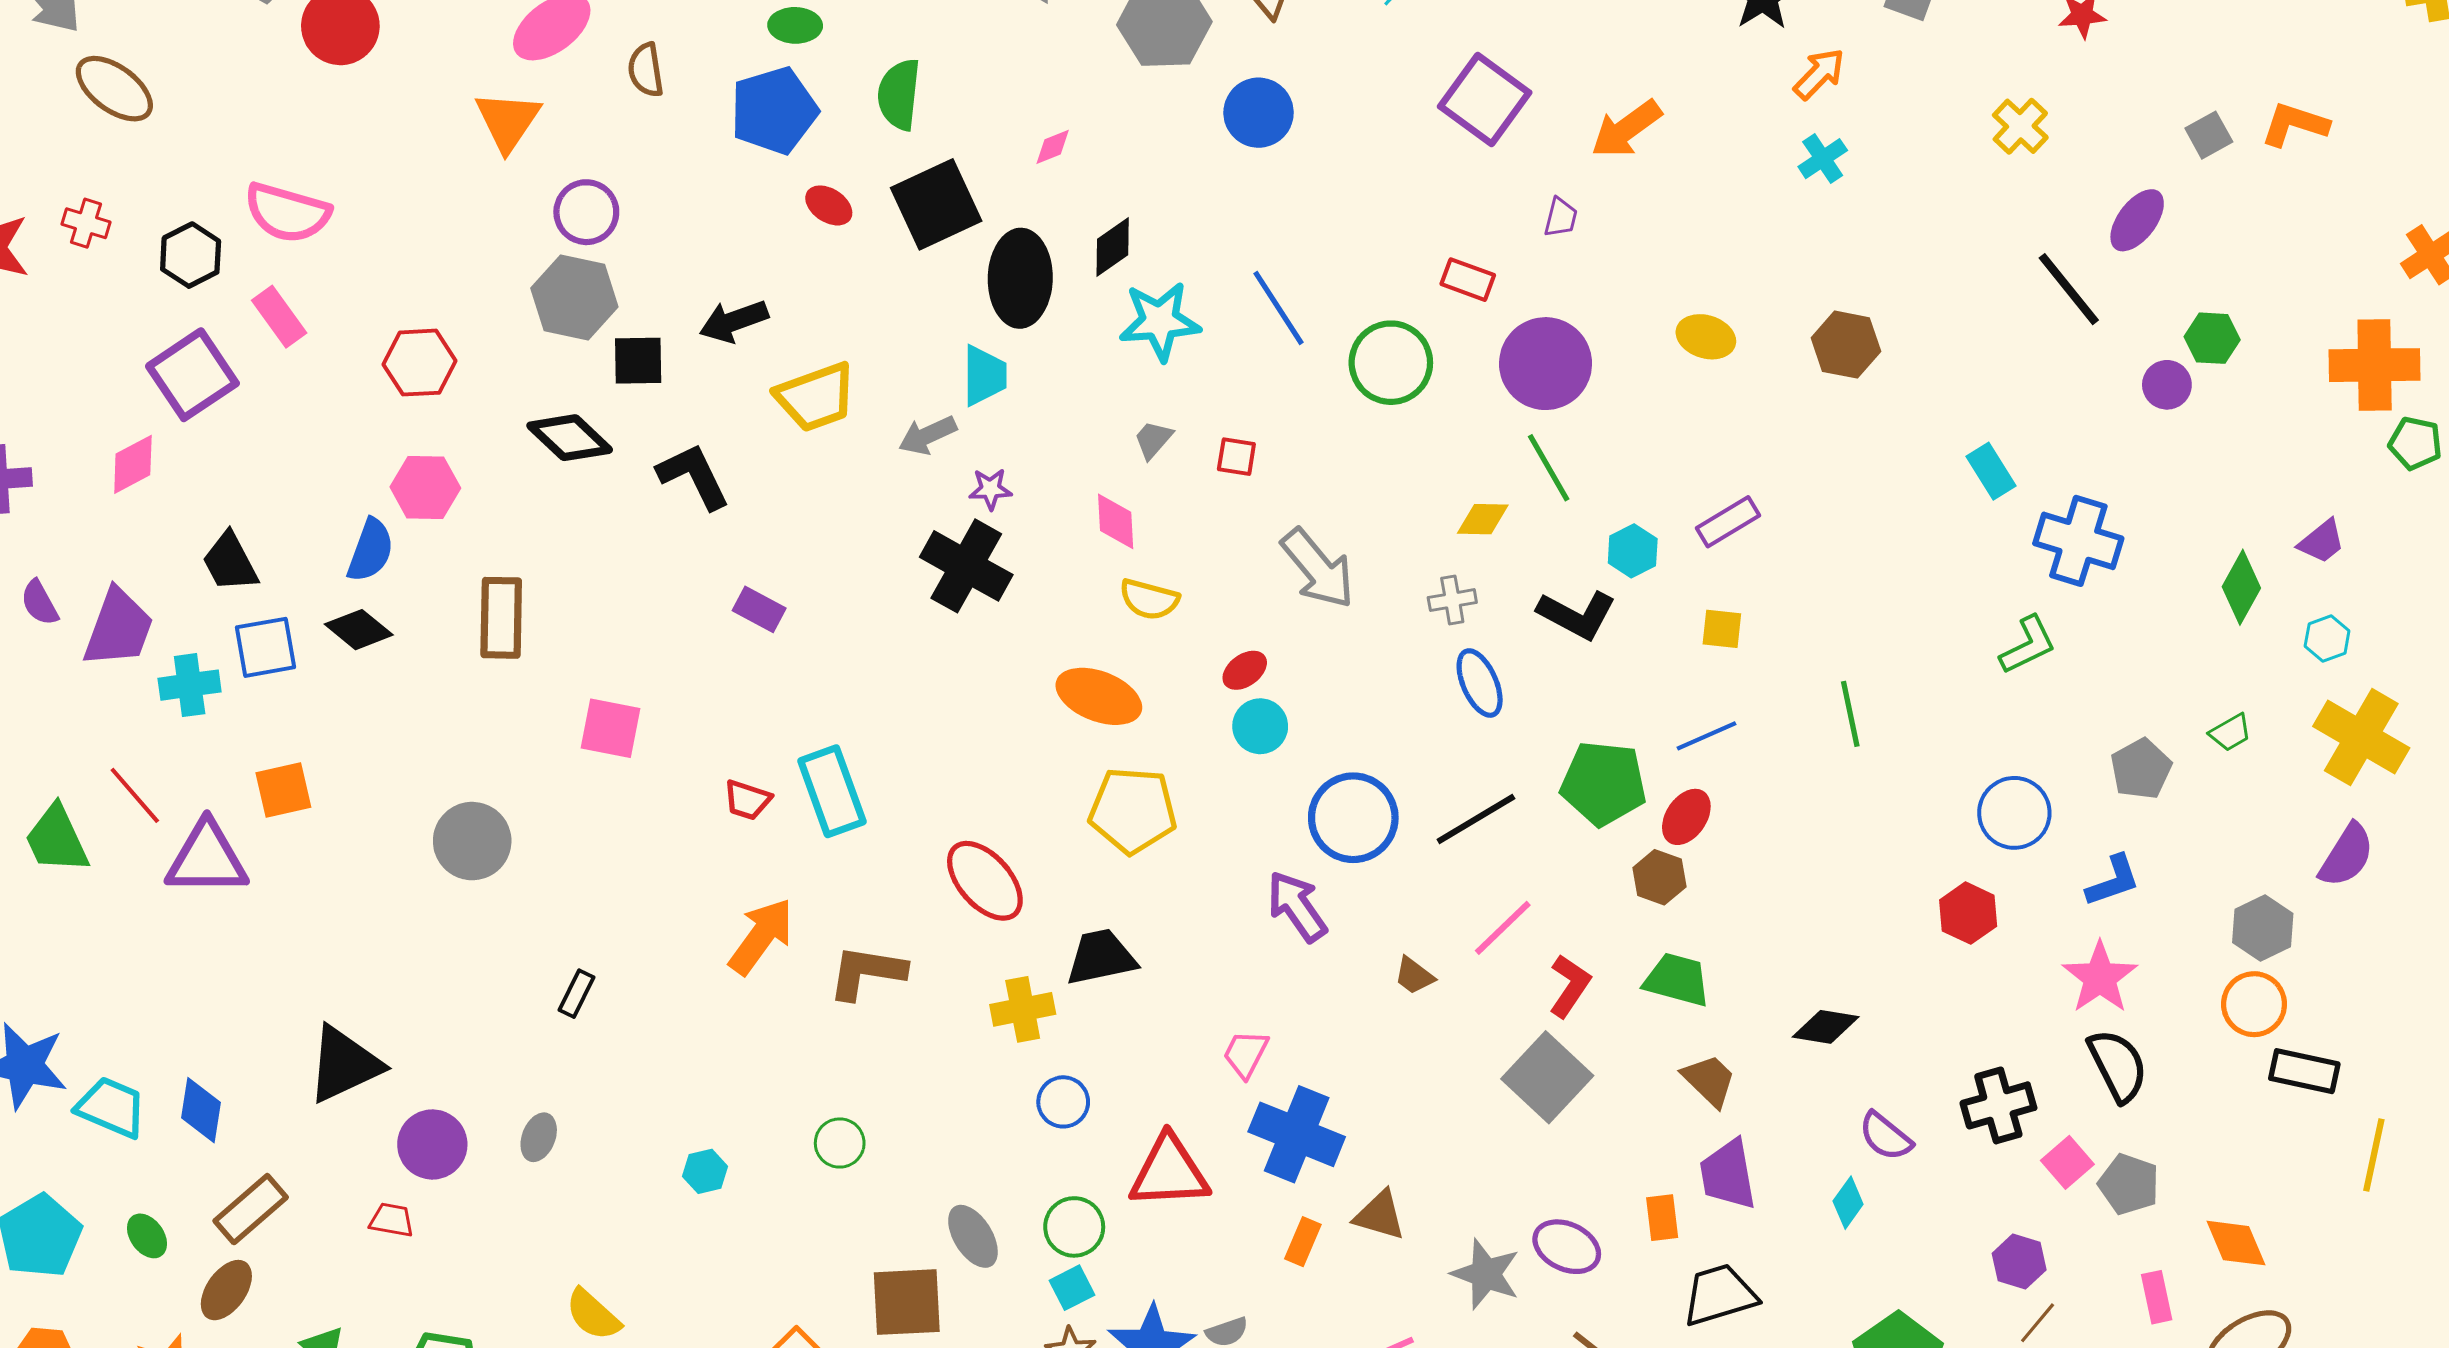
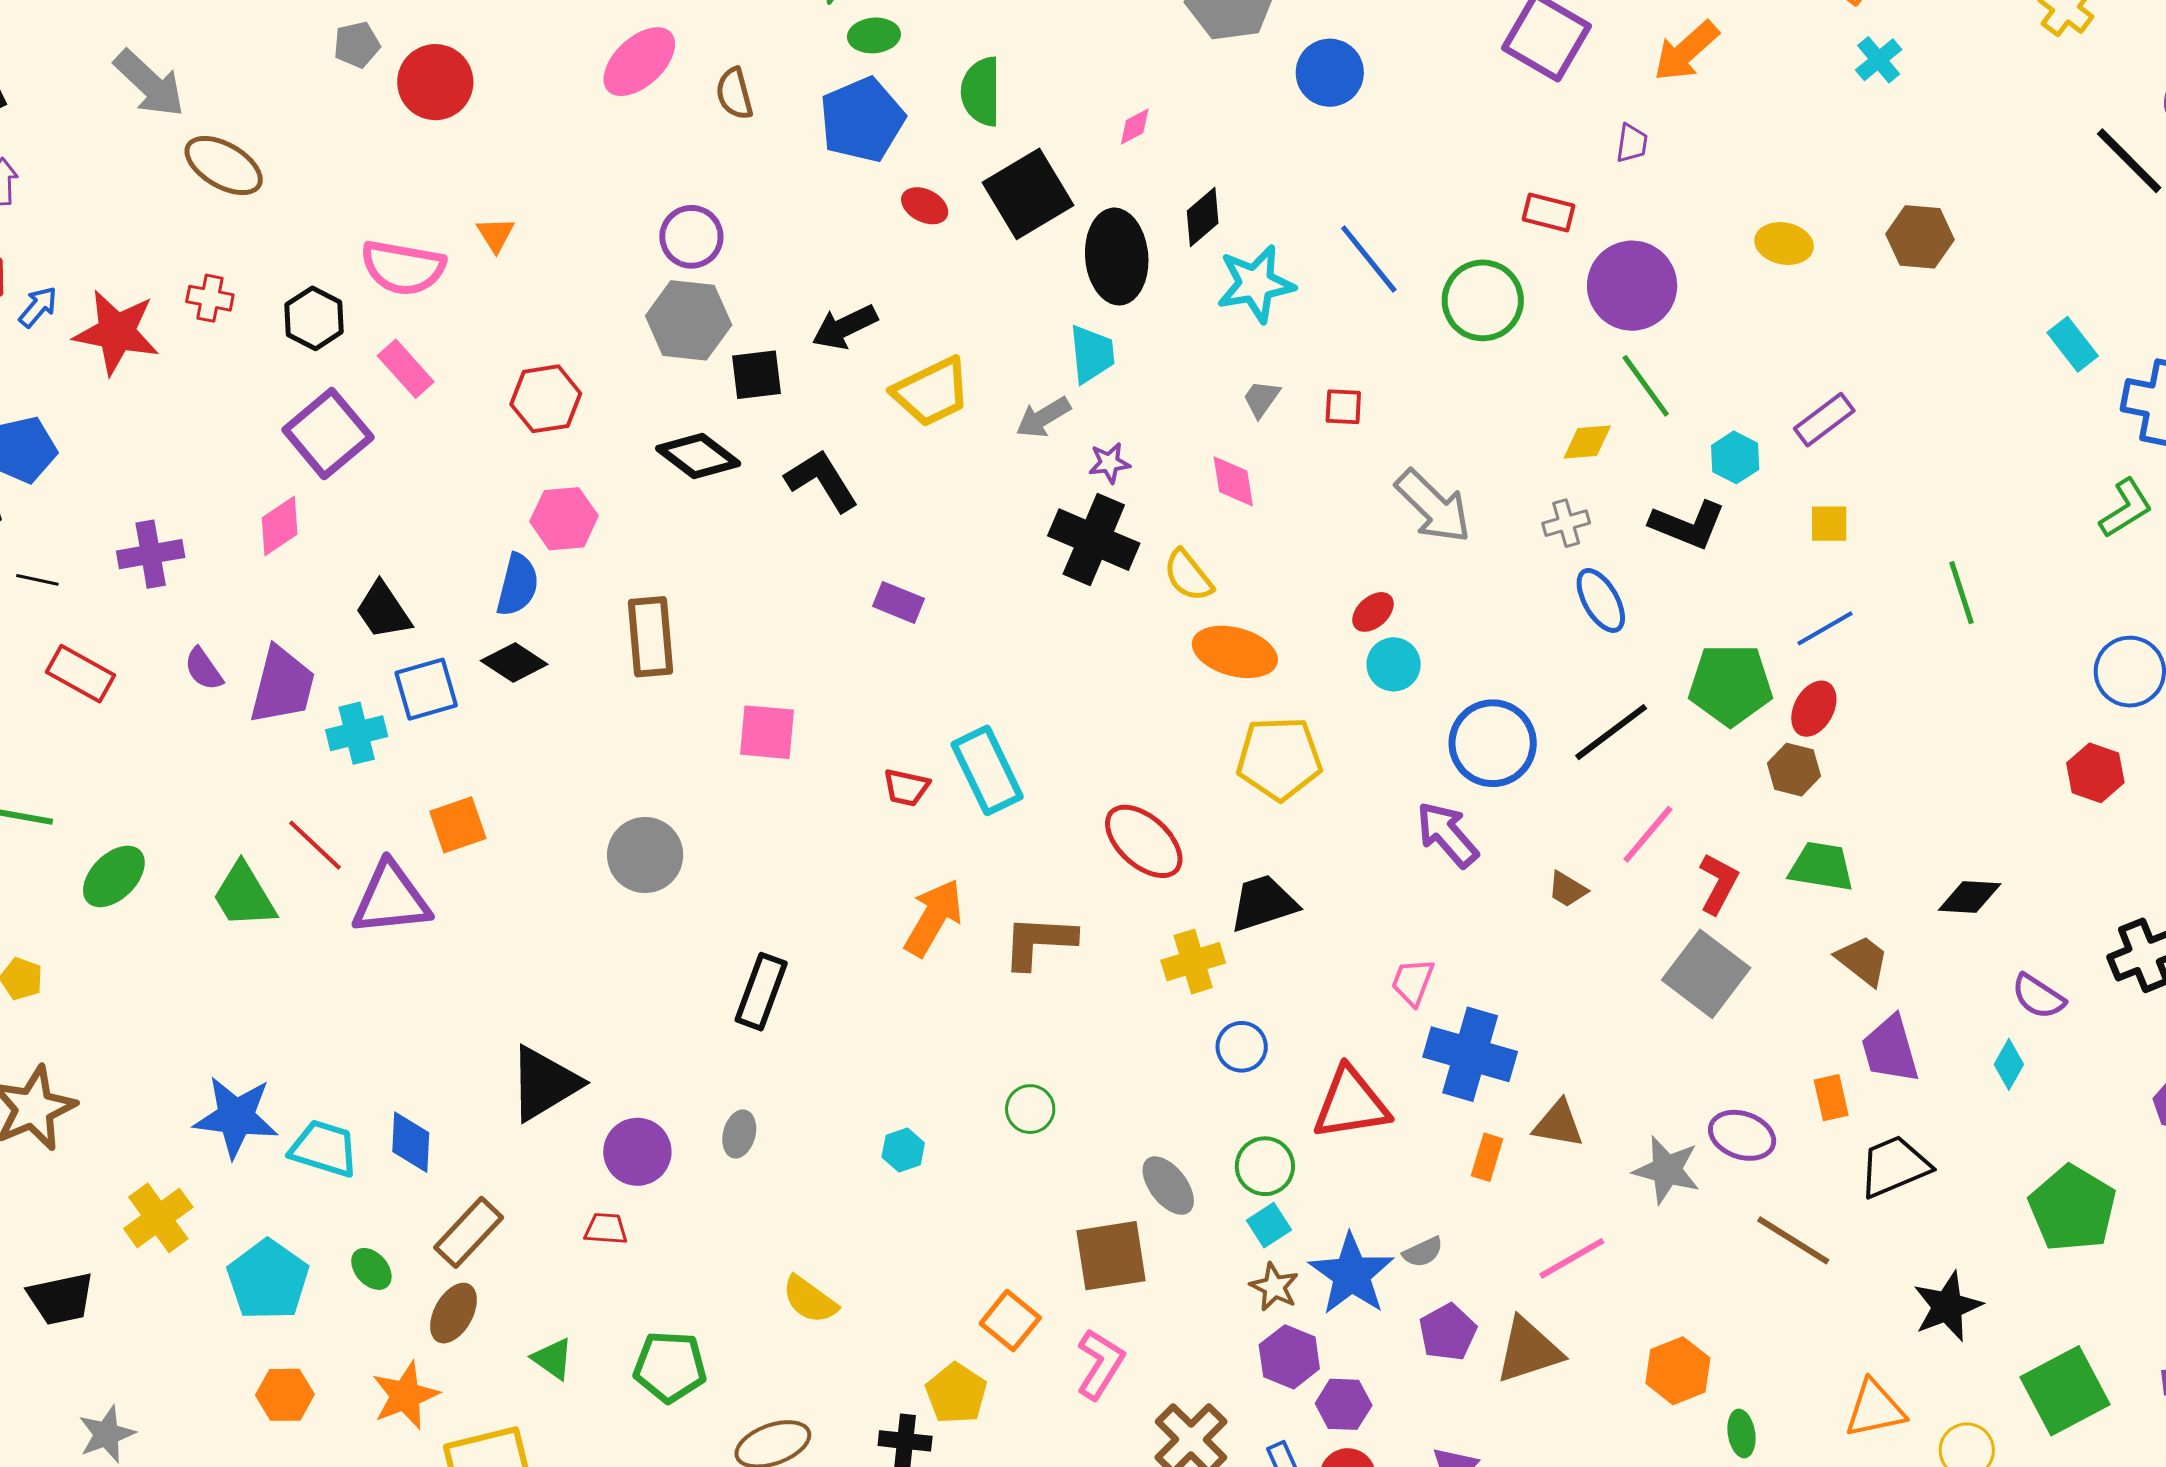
orange triangle: (508, 121) -> (496, 235), moved, size x0.6
yellow semicircle: (1149, 599) -> (1188, 576), moved, turned 42
black rectangle: (576, 994) -> (761, 992), size x1.6

